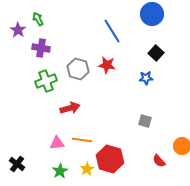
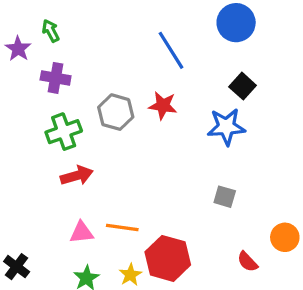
blue star: (146, 78) -> (226, 127), size x1.6
red arrow: (70, 108) -> (77, 176), moved

